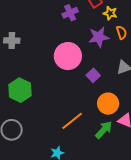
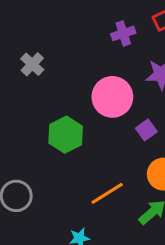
gray cross: (12, 41) -> (32, 64), turned 35
green hexagon: (20, 90) -> (66, 135), moved

